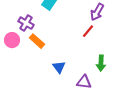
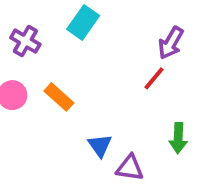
purple cross: (26, 23) -> (25, 41), moved
purple triangle: (84, 82) -> (130, 168), moved

